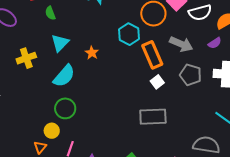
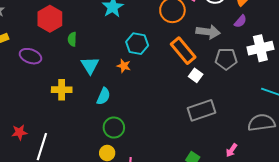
green semicircle: (50, 13) -> (72, 39), turned 40
cyan hexagon: (129, 34) -> (137, 44), moved
yellow cross: (26, 58) -> (62, 90), turned 36
cyan semicircle: (64, 76) -> (103, 96), size x0.7

